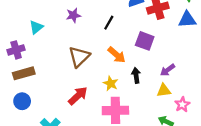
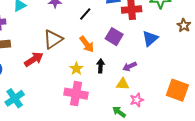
blue triangle: (187, 20) -> (150, 39), moved, turned -48
red arrow: (78, 96) -> (34, 59), moved

